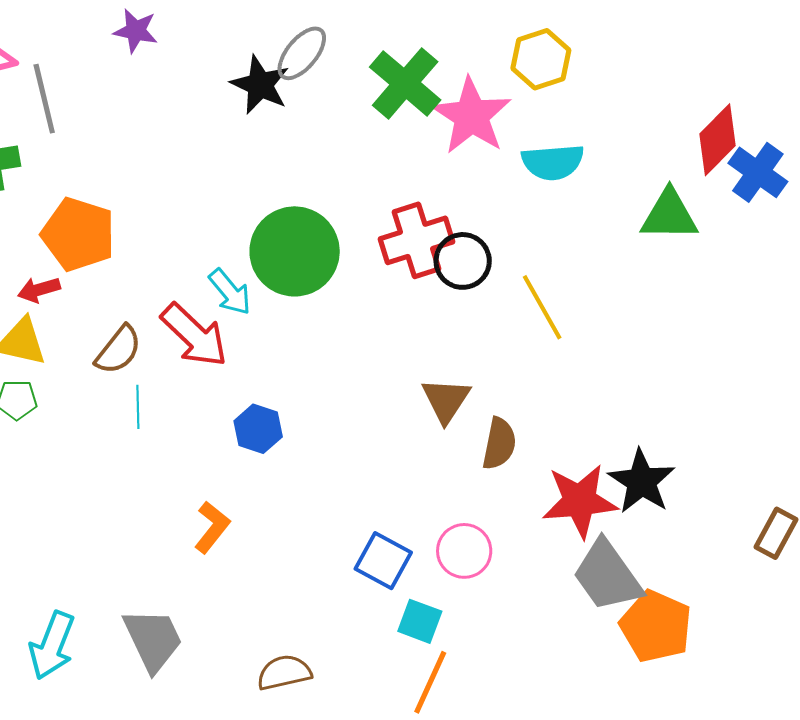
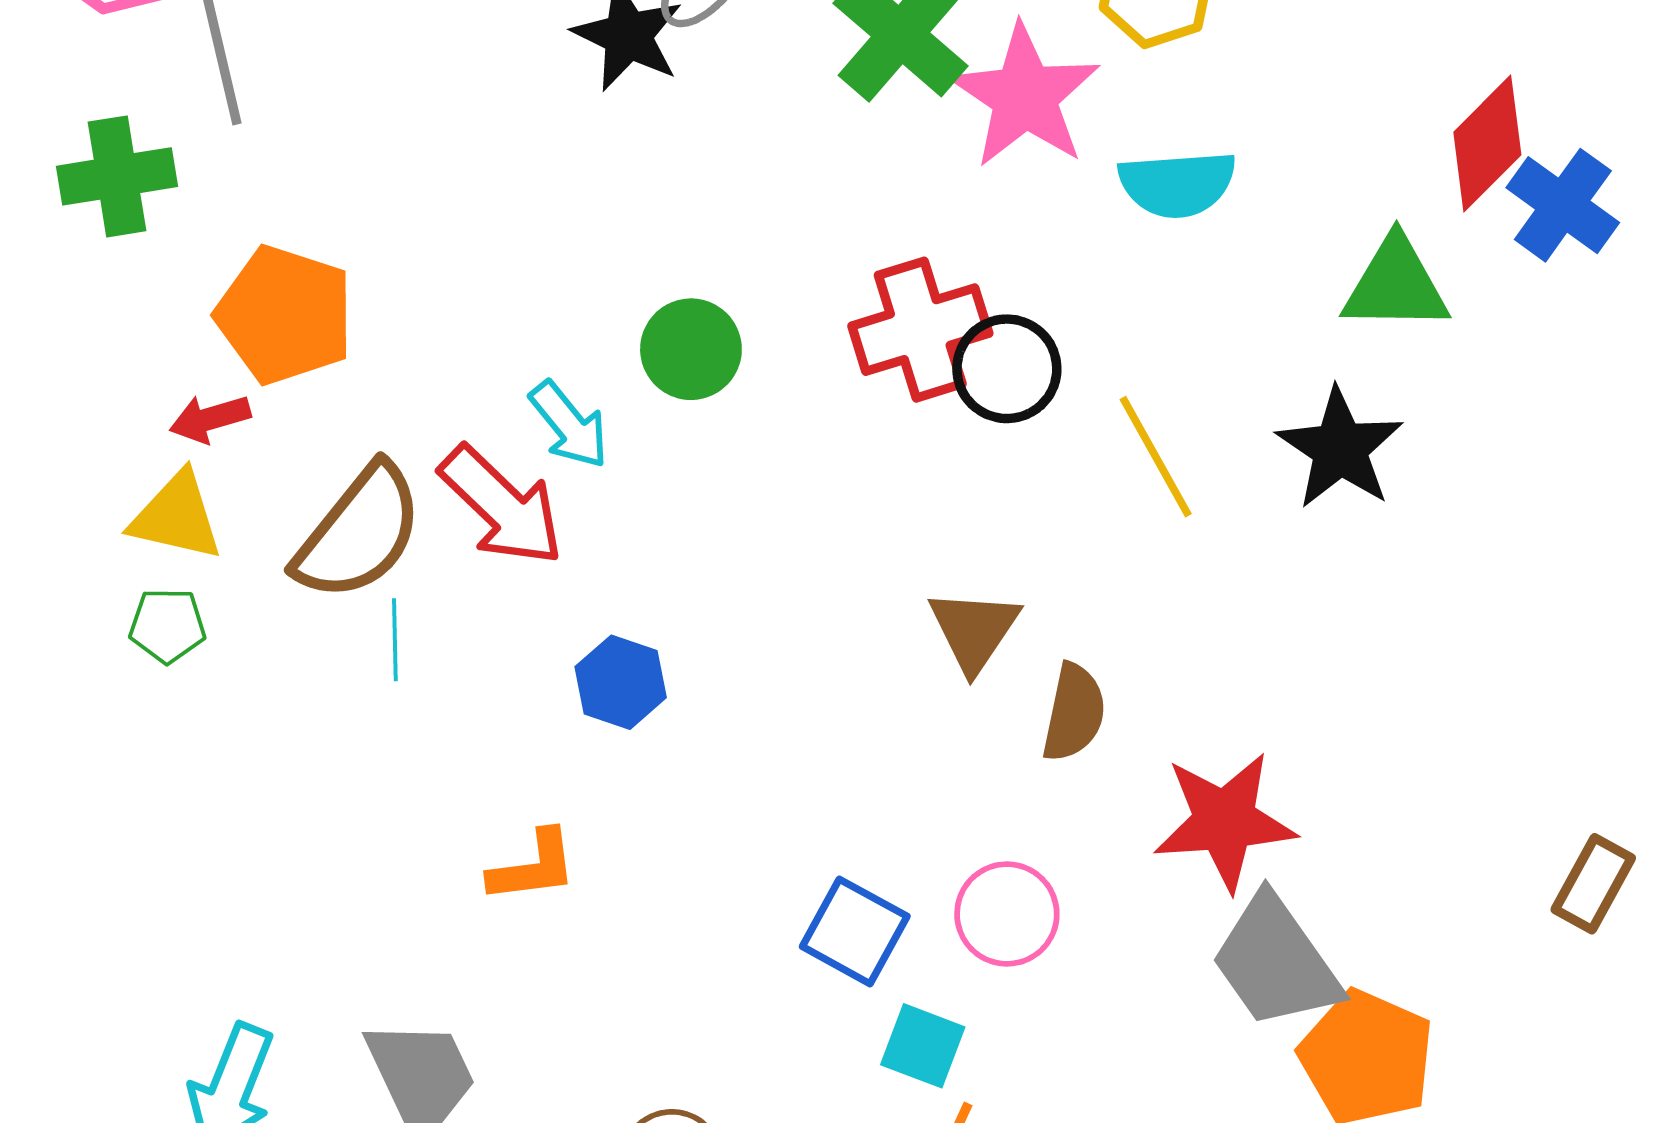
green circle: (295, 251) -> (691, 349), size x0.6
brown semicircle: (118, 350) -> (359, 533), size x1.5
black star: (642, 481) -> (1340, 448), moved
orange L-shape: (212, 527) -> (533, 867), turned 44

